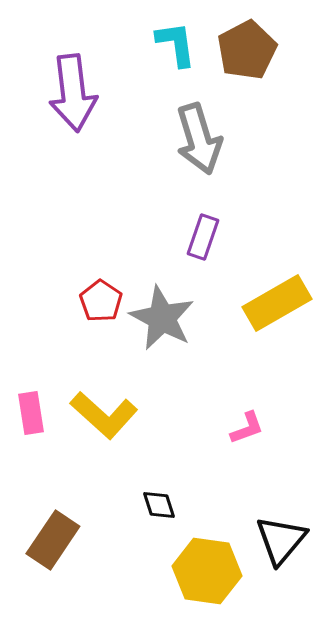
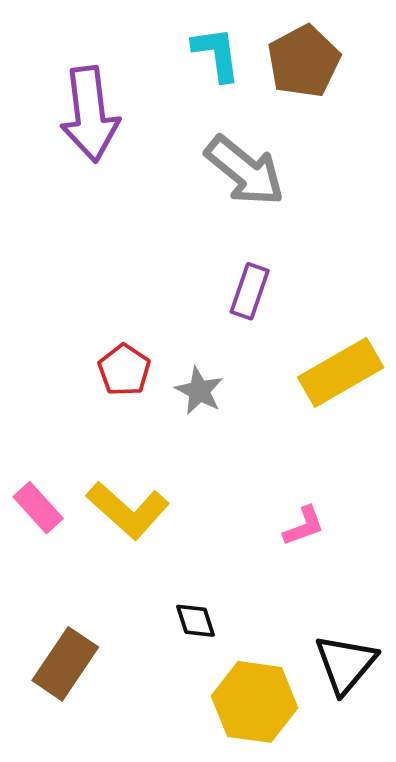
gray arrow: (199, 139) -> (245, 171), turned -34
gray star: (162, 318) -> (199, 391), size x0.6
pink rectangle: (31, 413) -> (38, 508), turned -33

